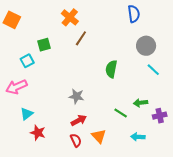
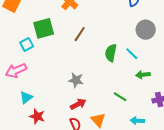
brown line: (81, 38) -> (80, 34), moved
green square: (44, 45) -> (44, 28), size x1.5
cyan line: (153, 70) -> (132, 54), moved
green arrow: (141, 103) -> (143, 75), moved

